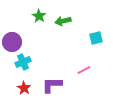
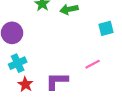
cyan cross: (23, 62) -> (18, 63), moved

